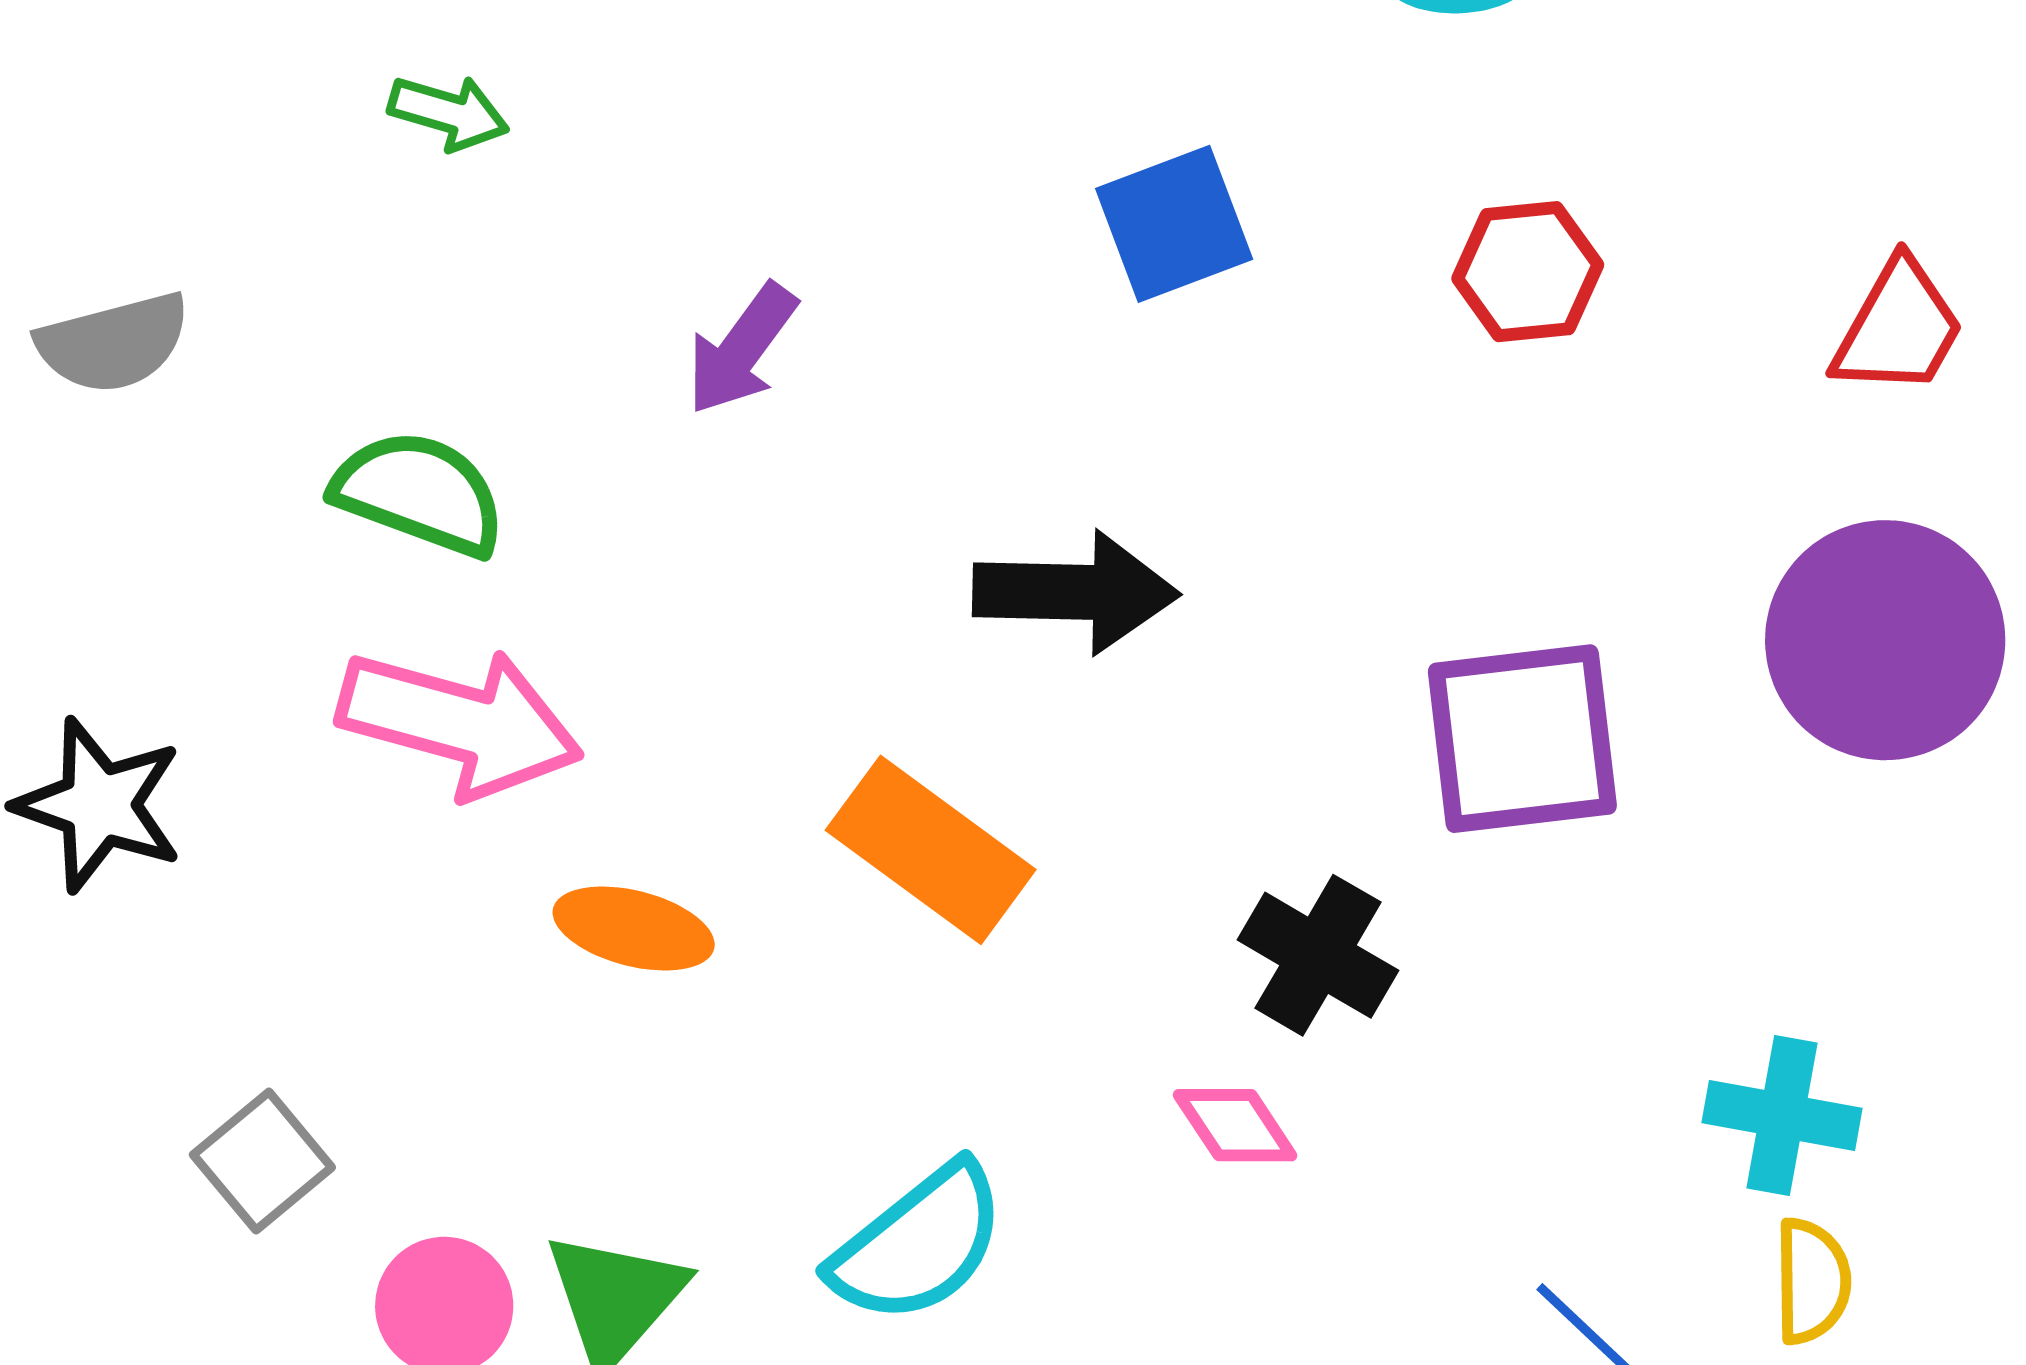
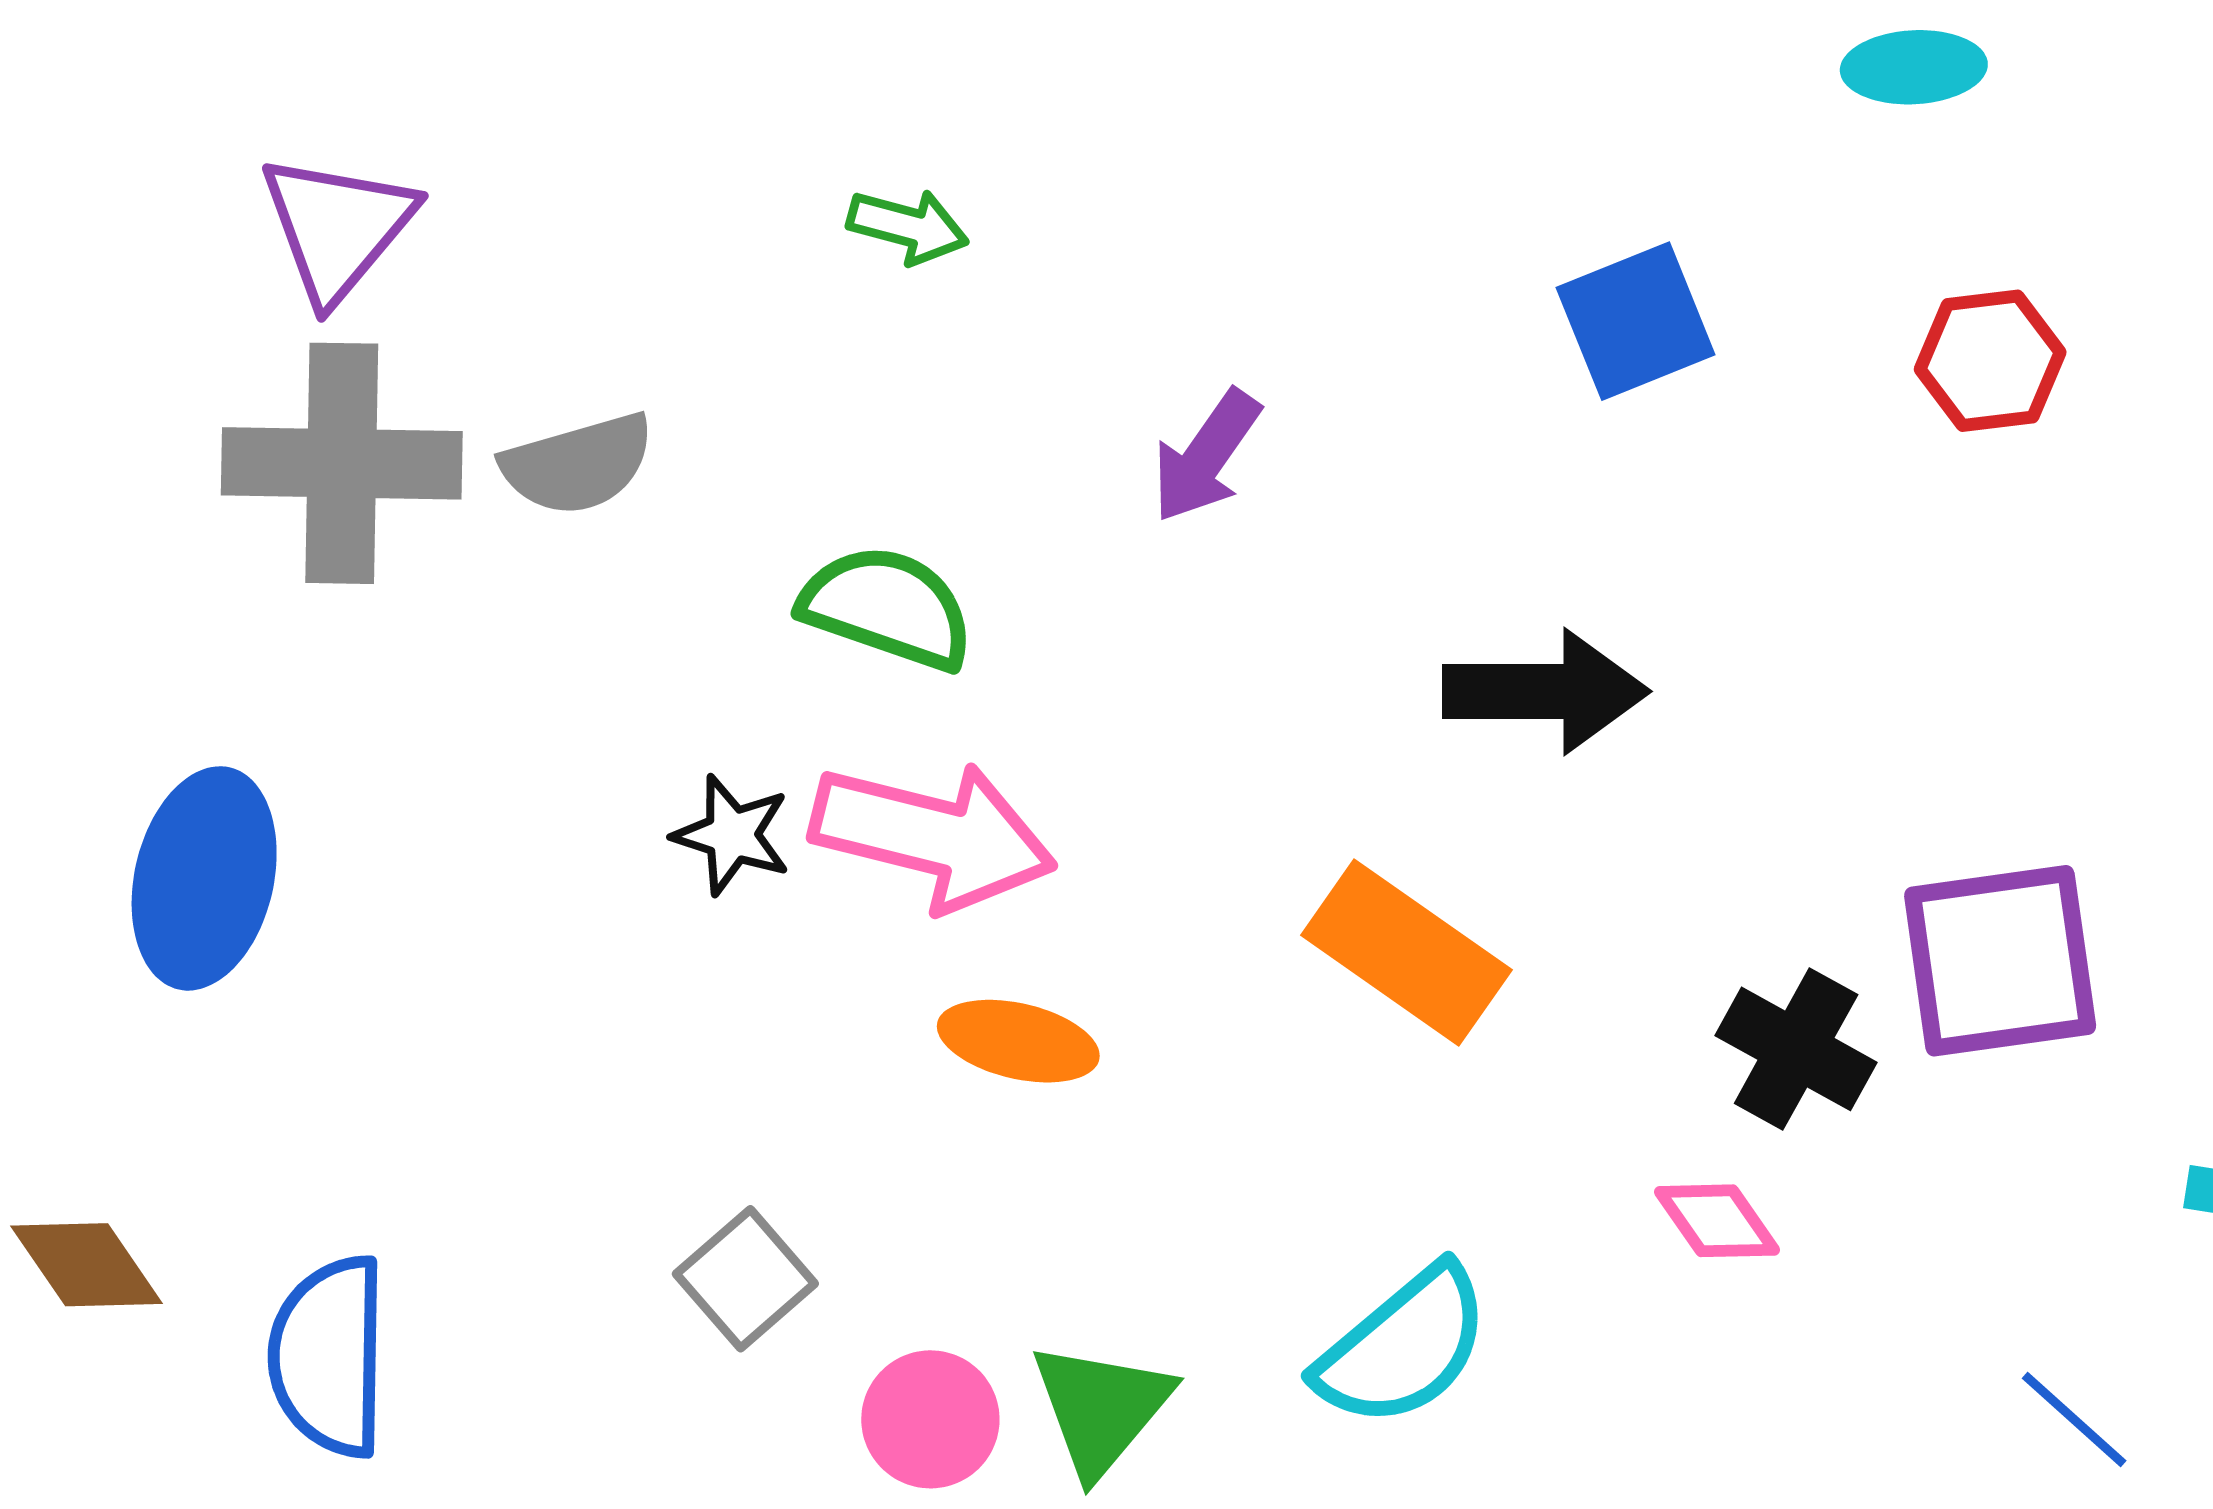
purple square: (1522, 739) -> (2000, 961), moved
black star: (99, 805) -> (732, 835), moved, size x0.7
orange ellipse: (634, 928) -> (1018, 1041), moved

